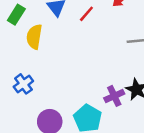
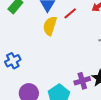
yellow semicircle: (34, 37) -> (50, 26), moved

